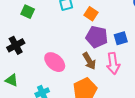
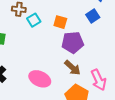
blue square: (121, 38) -> (93, 16), moved
pink arrow: (113, 63) -> (99, 80), moved

